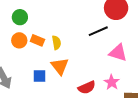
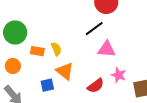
green circle: (20, 17) -> (15, 32), size x1.5
orange circle: (19, 40) -> (13, 66), moved
pink triangle: (118, 53) -> (107, 49), moved

